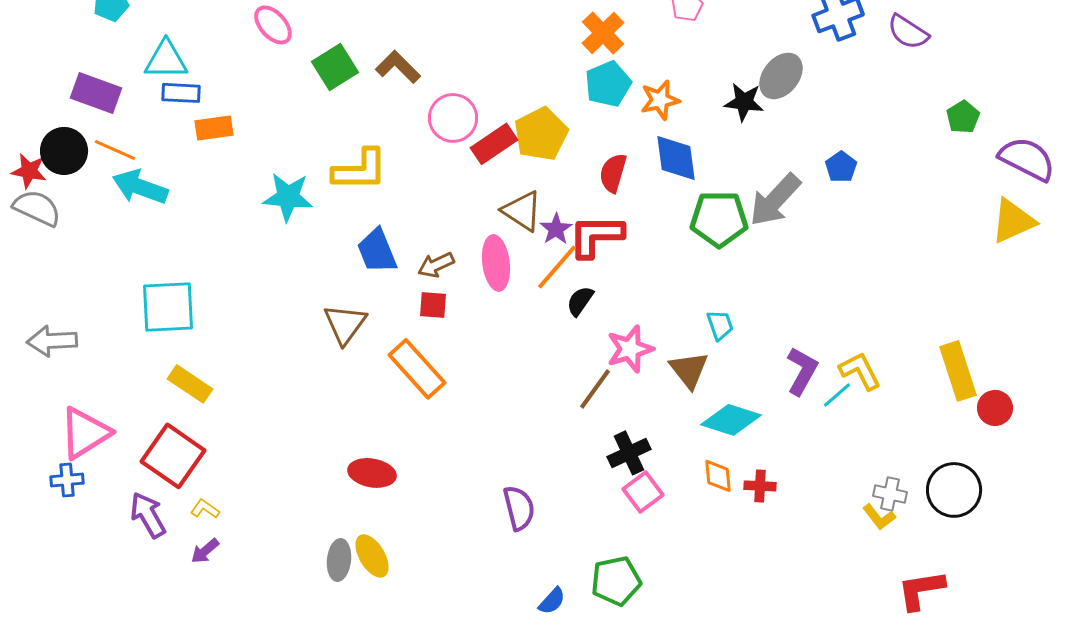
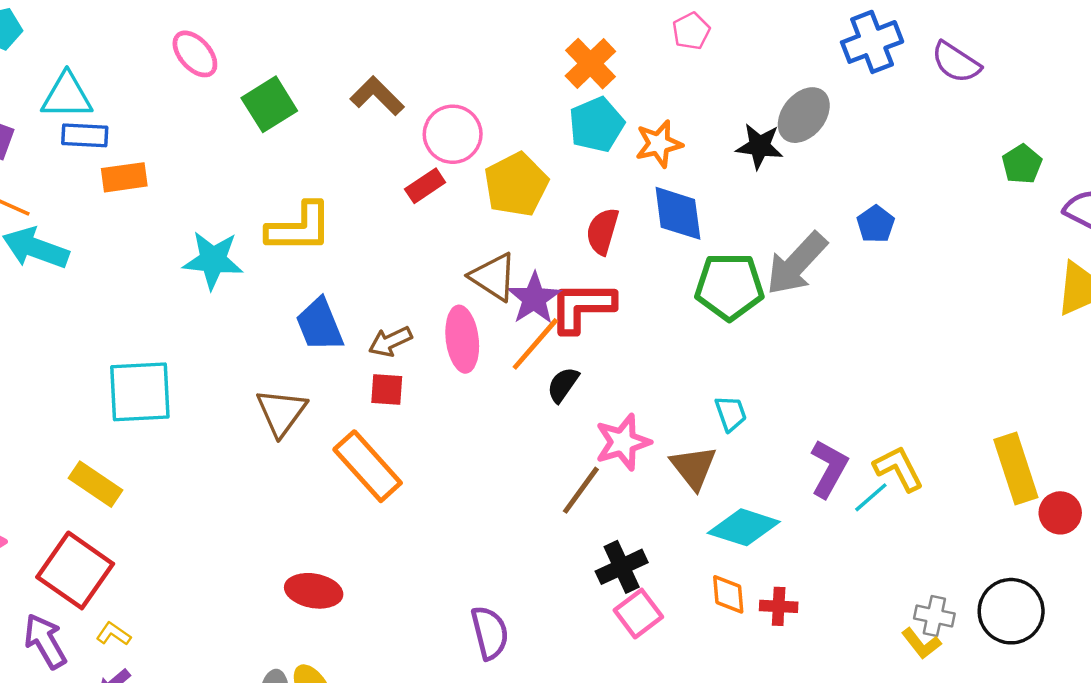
brown L-shape: (398, 67) -> (377, 96), moved
pink circle: (453, 118) -> (453, 134), moved
red rectangle: (494, 144) -> (425, 186), moved, size x0.7
purple star: (556, 229) -> (534, 298), size x1.4
cyan square: (168, 307) -> (140, 392), moved

